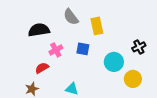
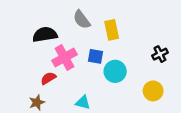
pink cross: (56, 50) -> (64, 58), size x1.5
cyan circle: (114, 62) -> (115, 71), moved

